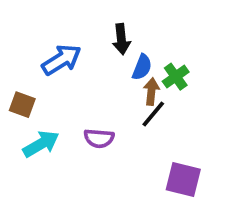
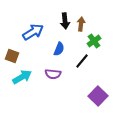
blue semicircle: (142, 67) -> (59, 49), moved
brown arrow: (151, 92) -> (81, 24), moved
purple square: (183, 179) -> (98, 96), turned 30

